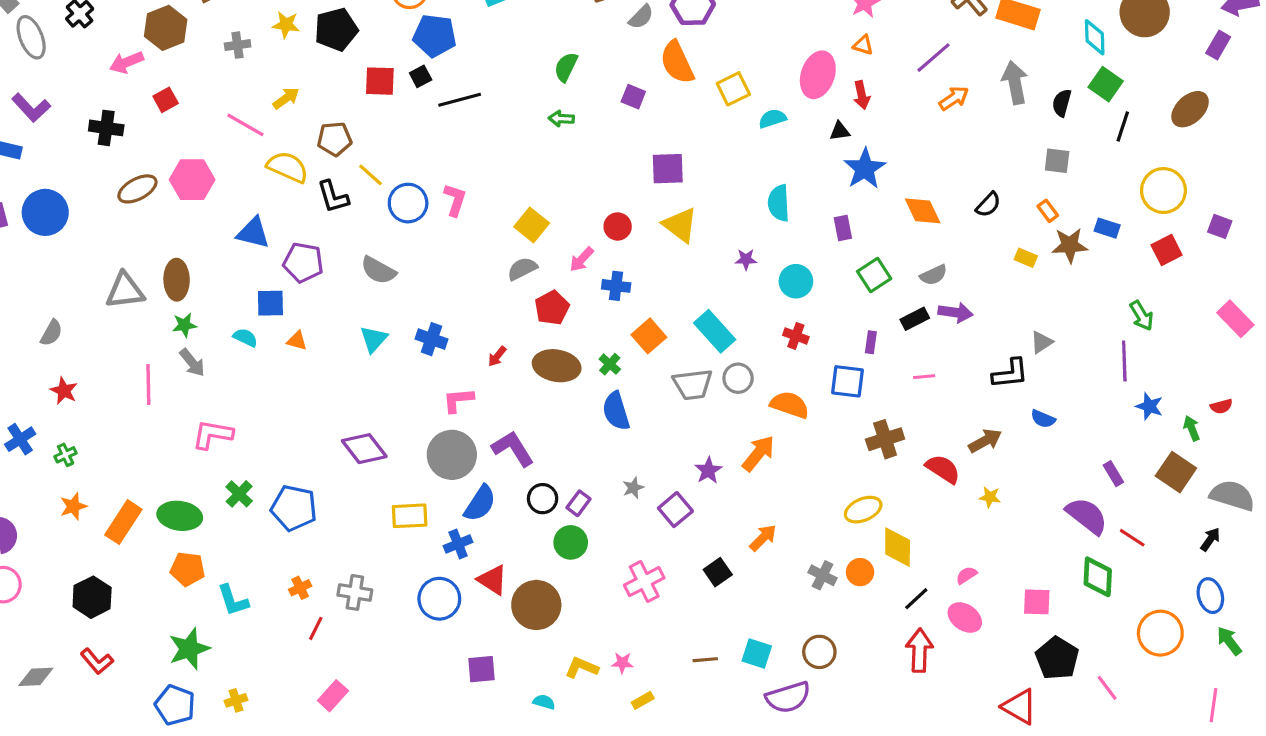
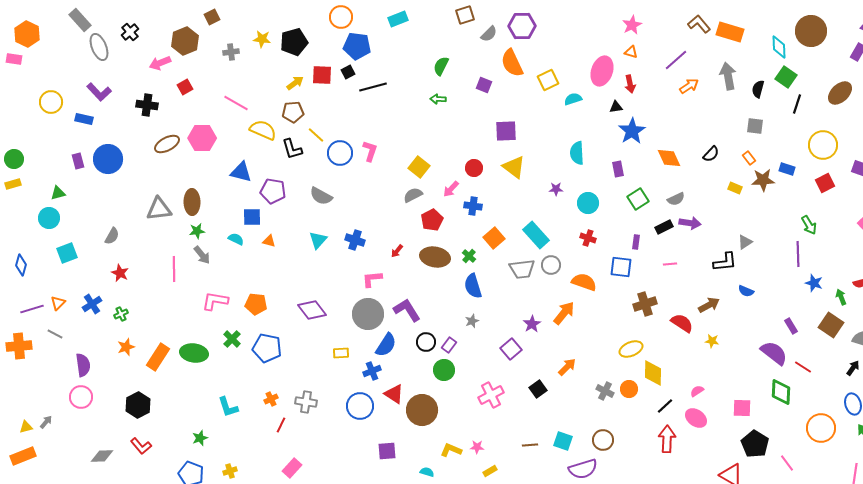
yellow arrow: (286, 98) -> (295, 83), moved
gray star: (633, 488) -> (472, 321), moved
yellow rectangle: (410, 516) -> (341, 353), size x0.7
orange pentagon: (188, 569) -> (256, 304), moved
green star: (189, 649) -> (200, 438), size x0.6

